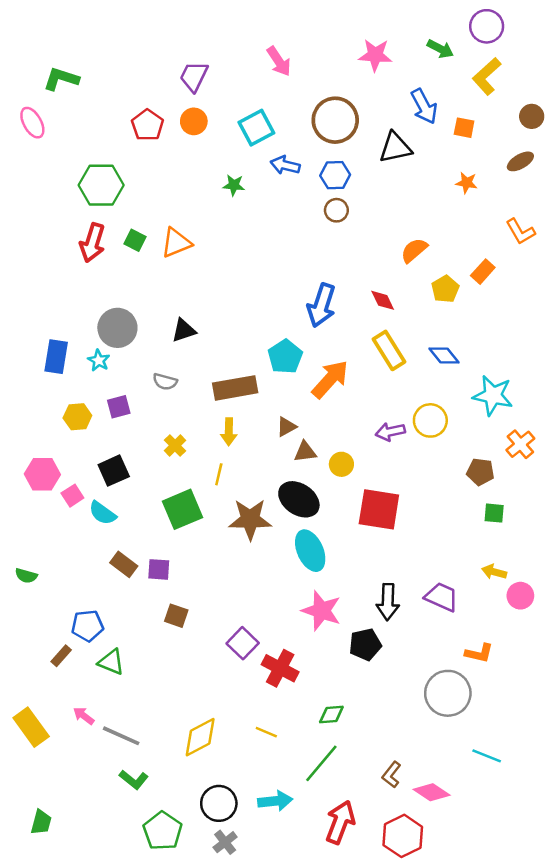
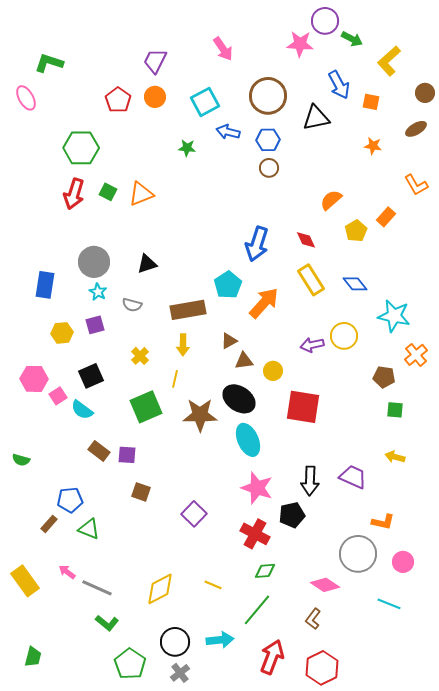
purple circle: (487, 26) -> (325, 21), moved
cyan star: (99, 360) -> (98, 292), moved
pink circle: (520, 596) -> (403, 562), moved
red cross: (280, 668) -> (255, 534), moved
pink diamond: (432, 792) -> (325, 585), moved

